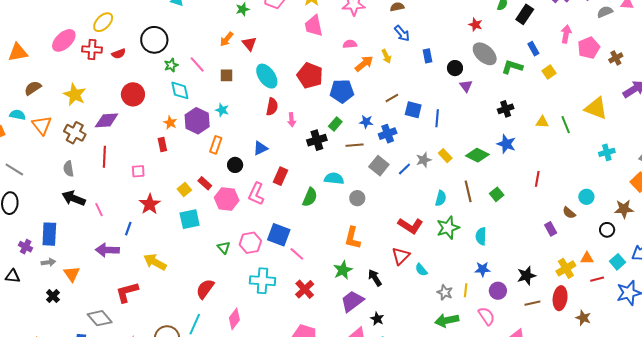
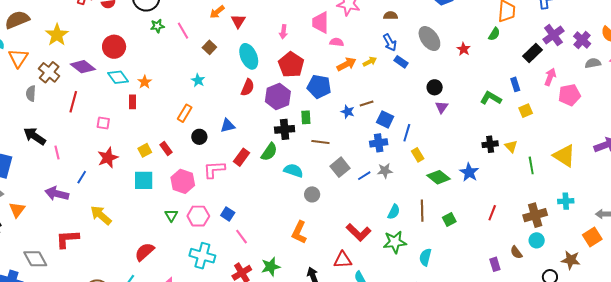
black rectangle: (525, 14) -> (533, 53), moved
pink trapezoid: (314, 26) -> (321, 22), moved
gray ellipse: (485, 54) -> (429, 39), moved
yellow arrow: (386, 56) -> (370, 62), turned -104
blue rectangle: (428, 56) -> (401, 62), moved, turned -56
brown cross: (616, 58) -> (535, 215), moved, size x1.6
brown square: (226, 75) -> (209, 47), turned 32
brown semicircle: (33, 88) -> (17, 20), size x1.4
cyan diamond: (180, 90) -> (118, 77), moved, turned -35
black cross: (506, 109) -> (490, 144), moved
purple diamond: (107, 120) -> (83, 67), turned 30
pink arrow: (292, 120) -> (283, 32), moved
purple hexagon: (197, 121) -> (278, 97), moved
blue star: (366, 122) -> (348, 112), moved
yellow triangle: (542, 122) -> (511, 146), moved, turned 32
green rectangle: (335, 124) -> (306, 117), turned -56
blue cross: (388, 134) -> (379, 143), moved
yellow rectangle: (445, 156) -> (418, 155), moved
gray semicircle: (68, 169) -> (31, 94), moved
pink L-shape: (256, 194) -> (214, 169), turned 50
green semicircle: (310, 197) -> (269, 152), moved
pink hexagon: (227, 199) -> (183, 181), moved
blue square: (279, 235) -> (228, 214), size x0.6
red triangle: (401, 256) -> (343, 260), turned 30
green star: (343, 270) -> (271, 267), moved

